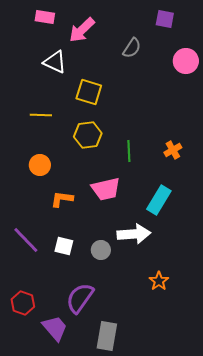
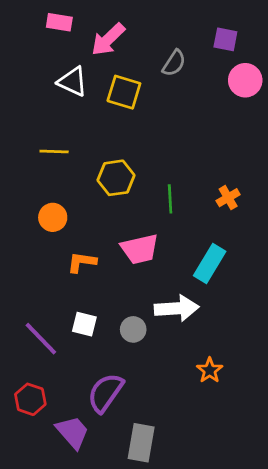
purple square: (165, 19) -> (225, 39), moved
yellow square: (89, 92) -> (124, 92), moved
purple line: (26, 240) -> (41, 339), moved

